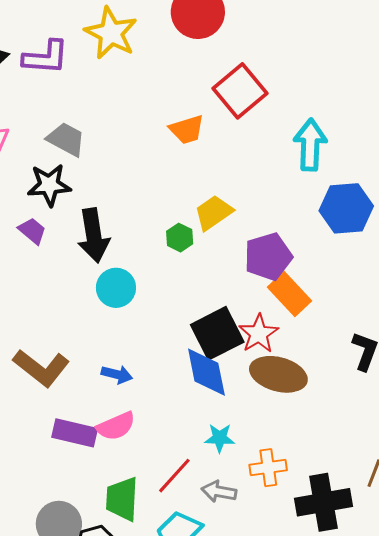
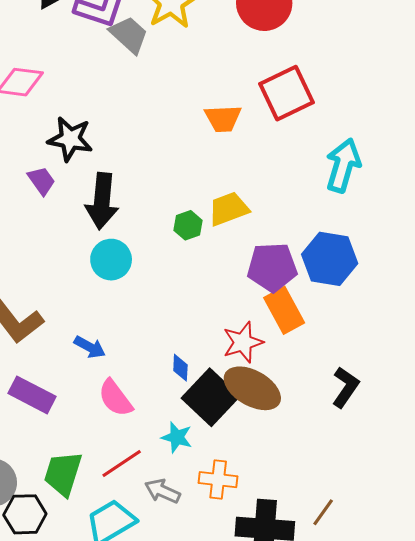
gray trapezoid: (66, 139) -> (129, 35), moved
blue hexagon: (346, 208) -> (330, 259), moved
black square: (217, 333) -> (211, 397), moved, turned -34
blue diamond: (206, 372) -> (180, 368), size x0.5
pink semicircle: (116, 426) -> (115, 398), moved, turned 63

